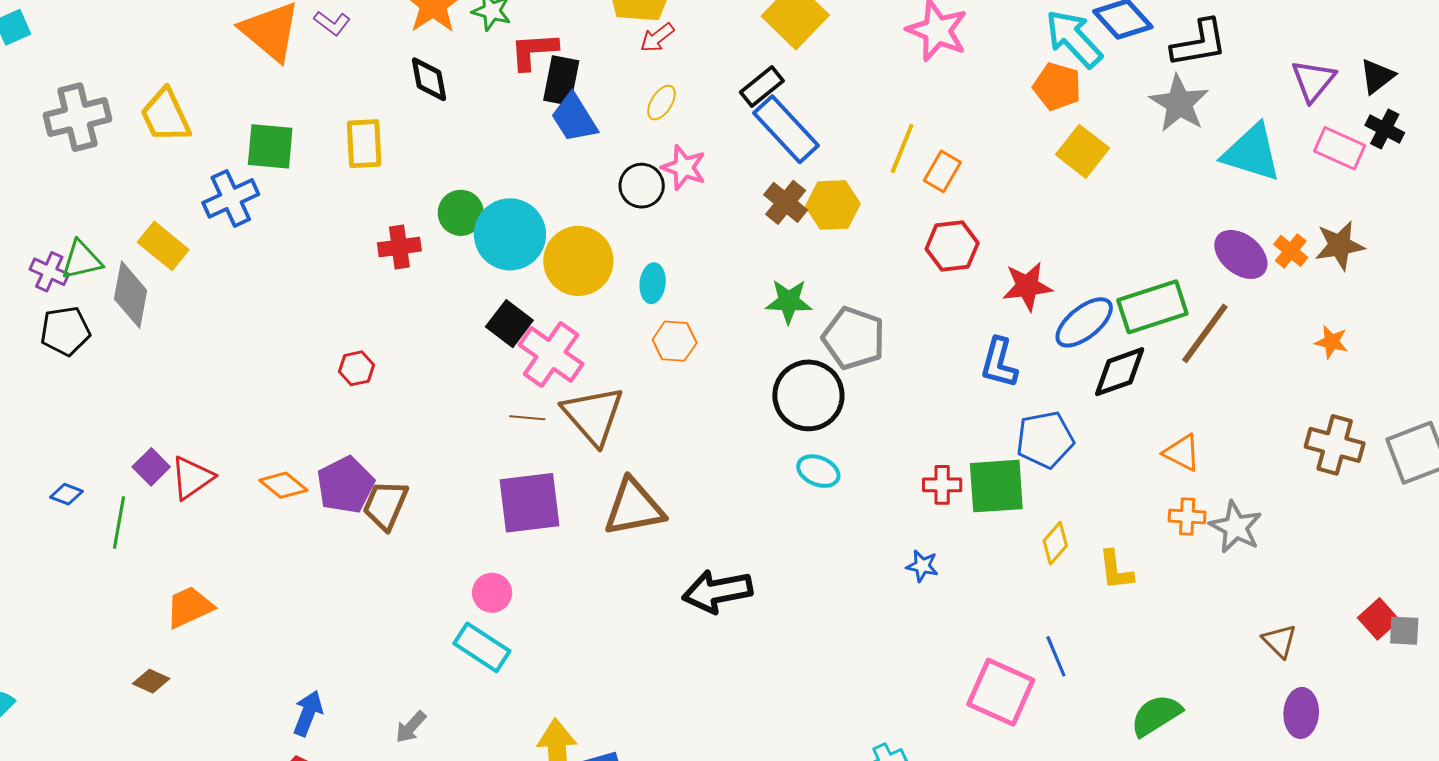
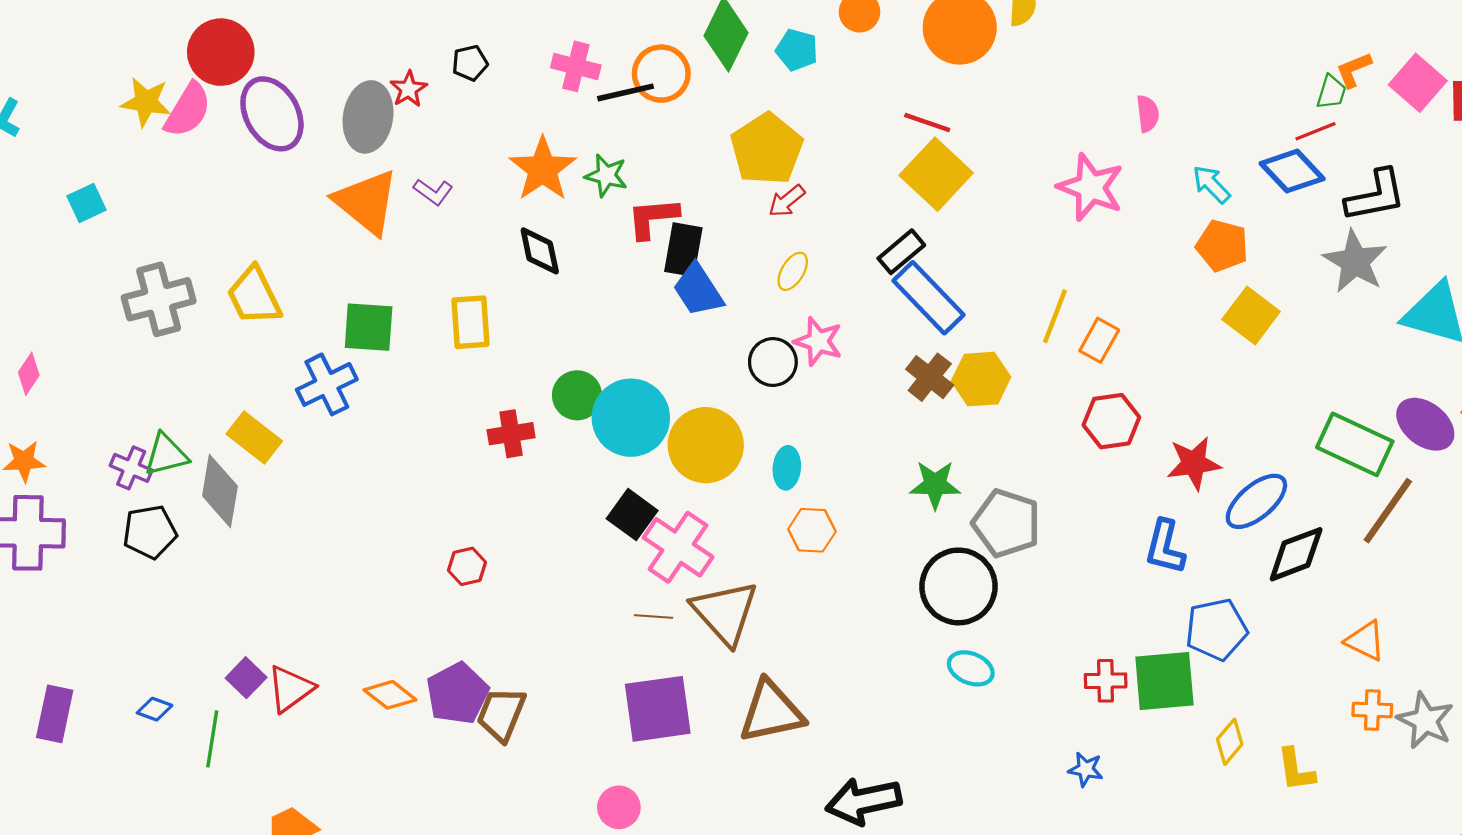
cyan arrow: (1074, 39) -> (1211, 184), moved, size x0.6
green rectangle: (1152, 307) -> (1355, 444), moved, turned 44

